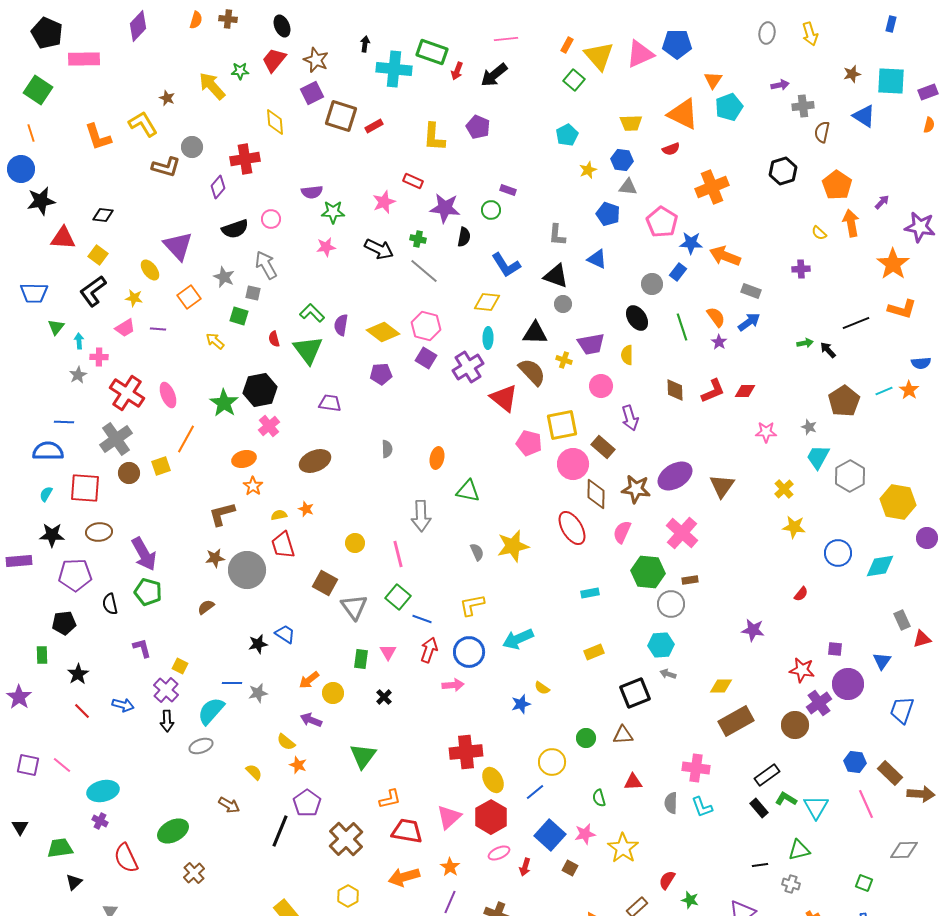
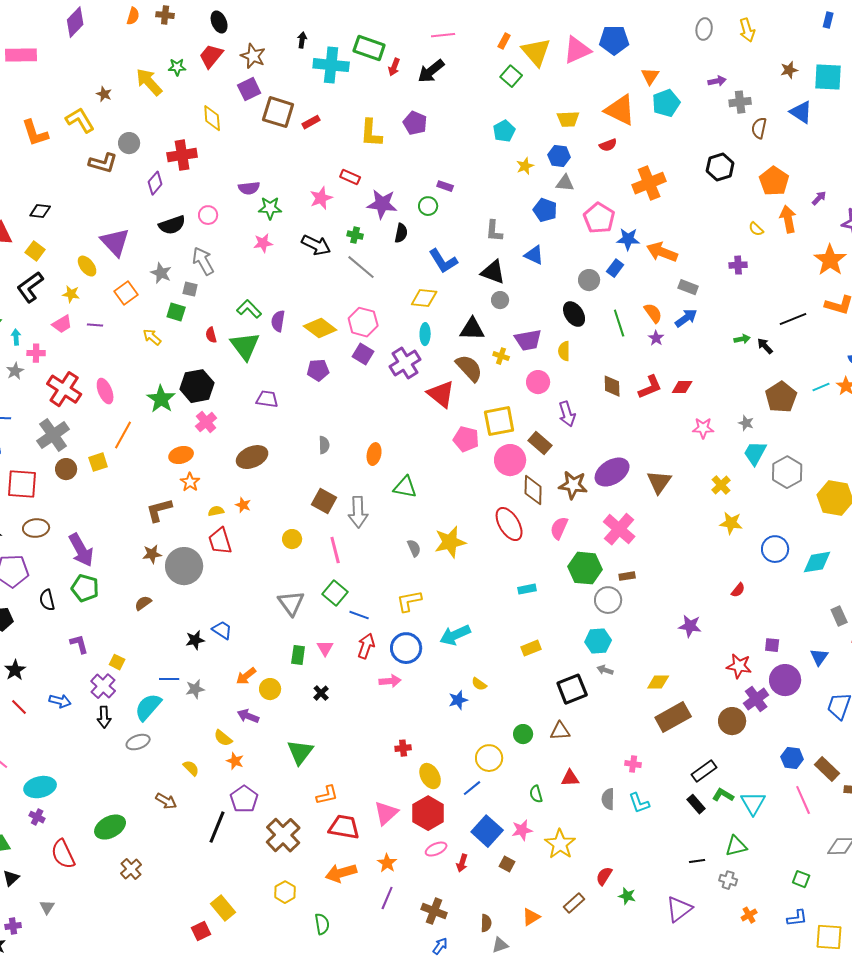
brown square: (325, 583) -> (324, 501), moved
red cross: (466, 752) -> (403, 748), size x0.5
pink cross: (696, 768) -> (633, 764), size x0.6

